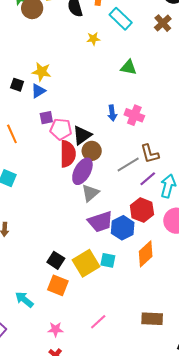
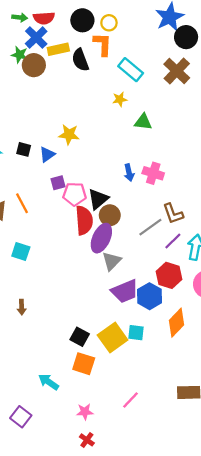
brown cross: (163, 23) -> (177, 71), size x1.4
yellow star: (93, 39) -> (120, 99), moved
yellow star: (42, 72) -> (69, 134), moved

